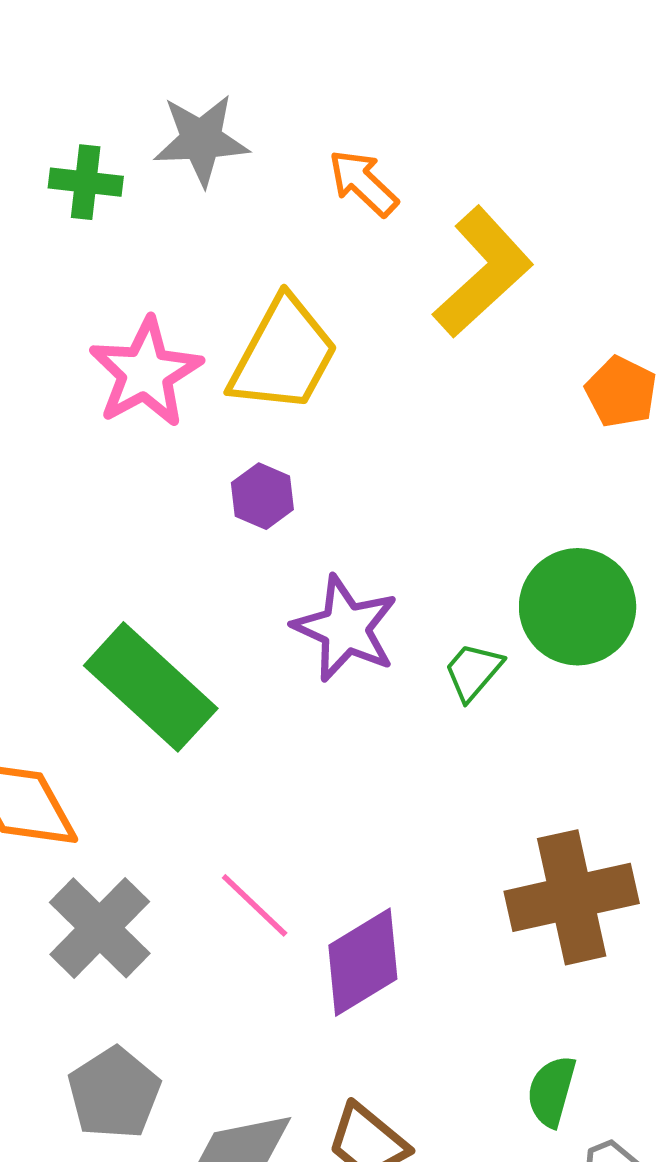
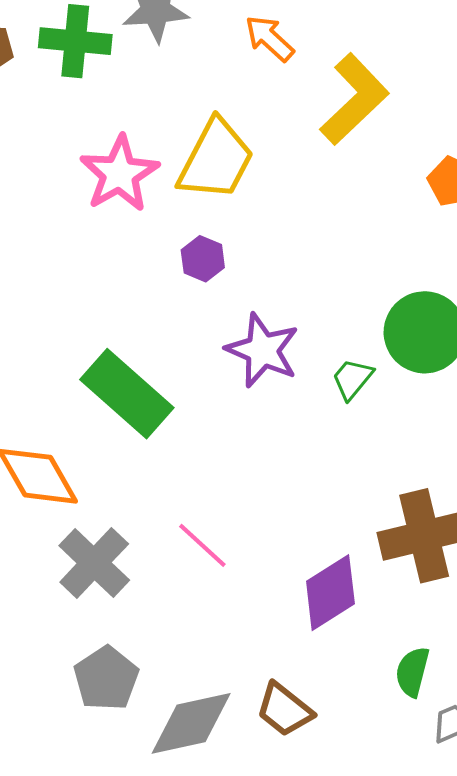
green cross: (86, 182) -> (75, 41), size x1.4
purple diamond: (363, 962) -> (330, 593), moved

